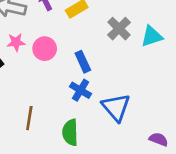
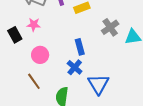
pink circle: (45, 49) -> (40, 55), moved
brown line: (29, 118) -> (34, 81), turned -54

